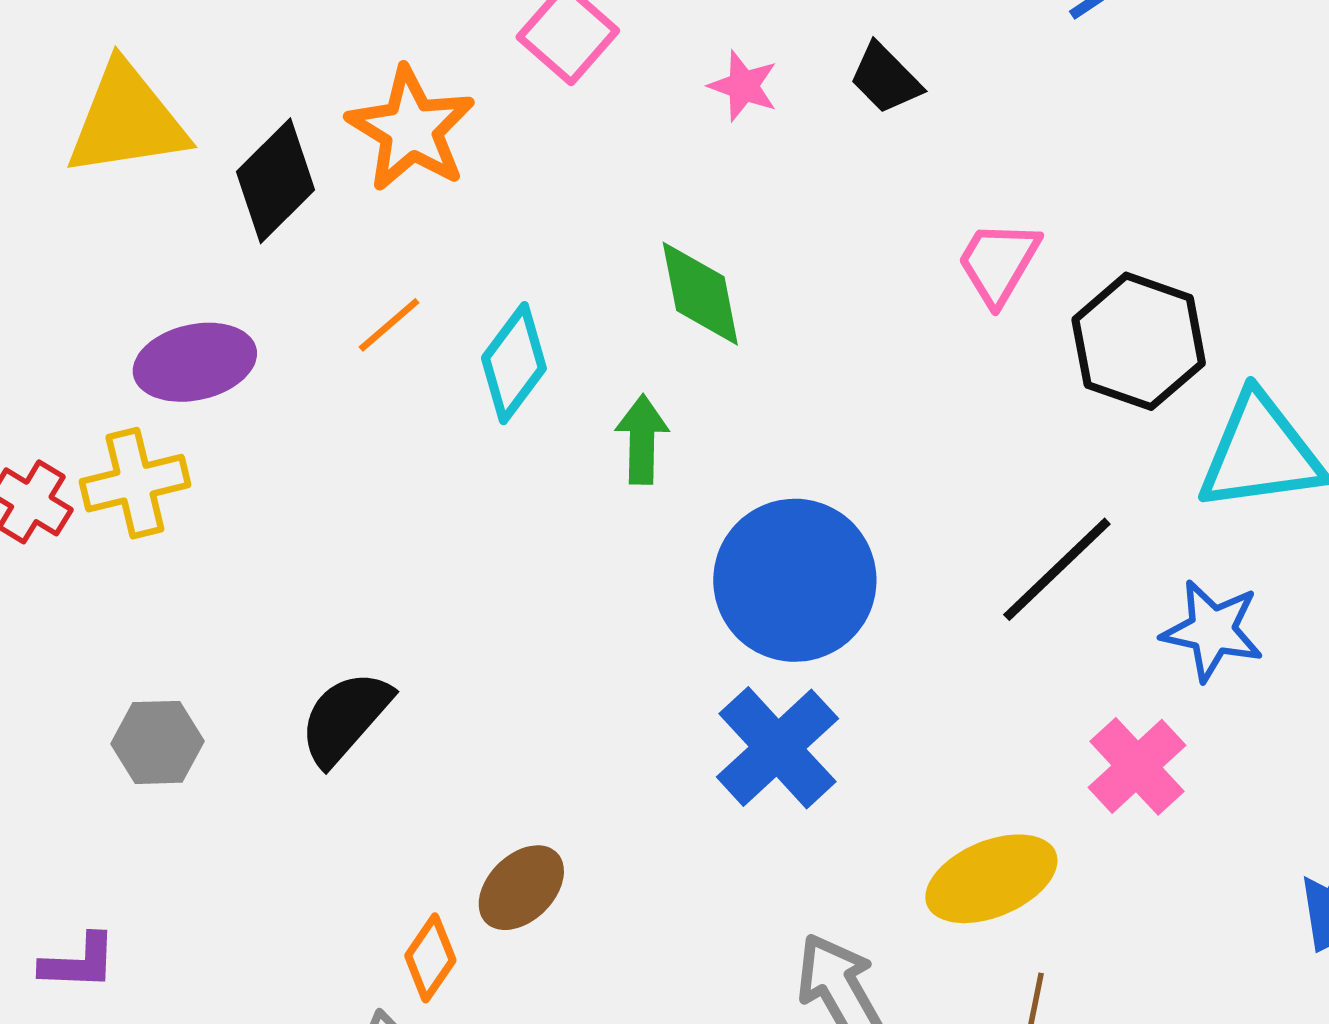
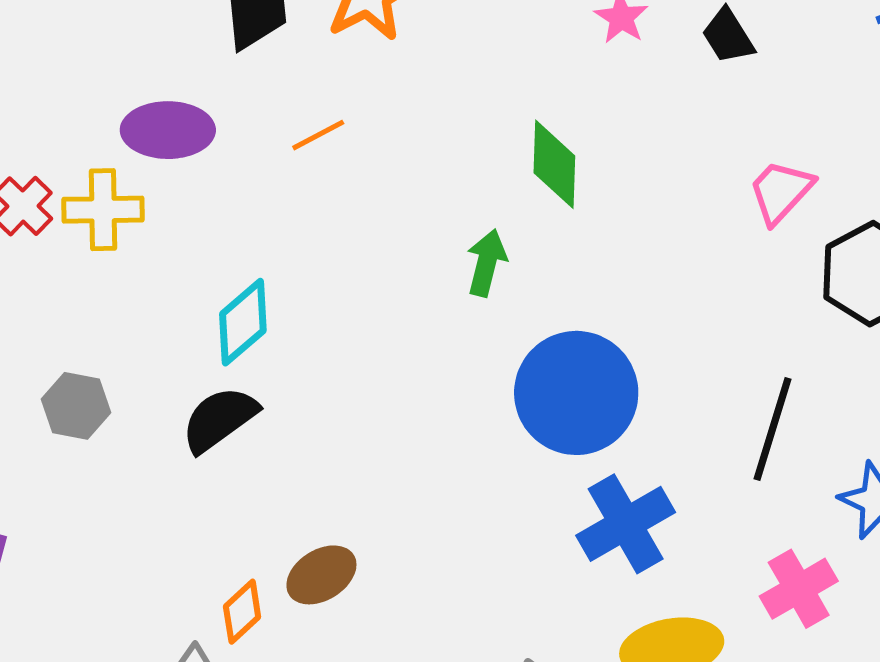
cyan diamond: (514, 363) -> (243, 322), moved
black line: (1057, 569) -> (772, 429), turned -42
blue cross: (777, 748) -> (626, 524), moved

